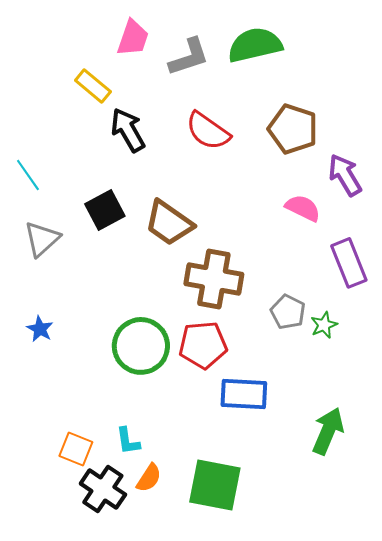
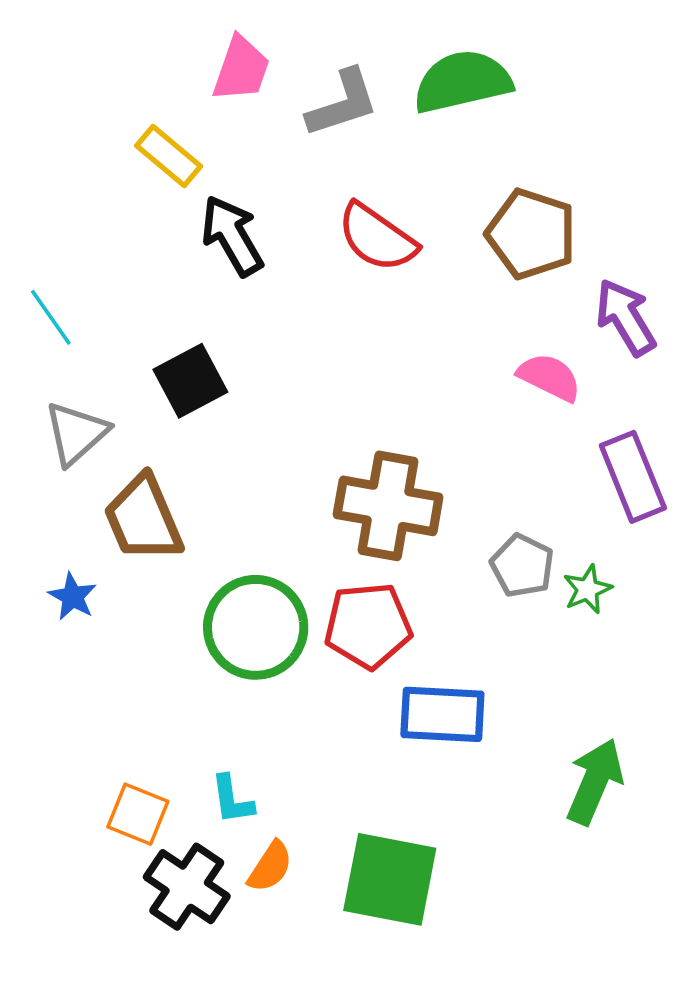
brown trapezoid: (169, 223) -> (143, 519), moved, turned 32

